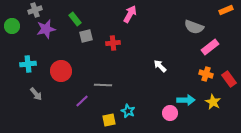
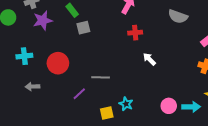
gray semicircle: (194, 27) -> (178, 16), moved
red cross: (113, 43) -> (135, 33), moved
white arrow: (160, 66) -> (149, 59), moved
gray arrow: (36, 94) -> (32, 87), turned 128
cyan arrow: (186, 100) -> (191, 107), moved

